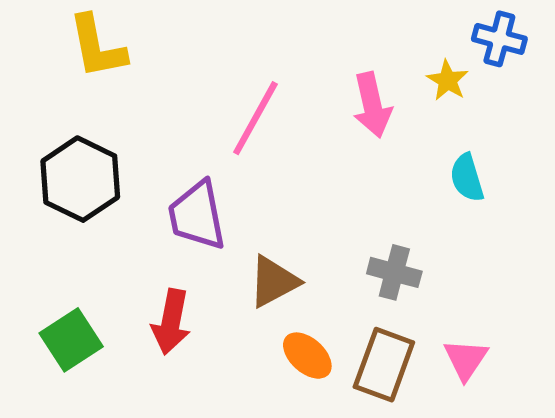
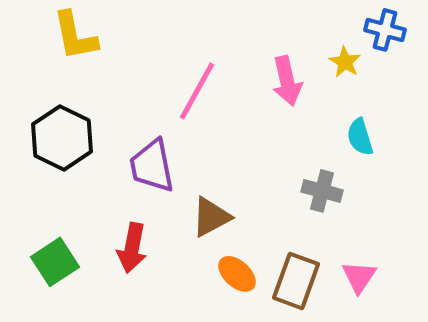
gray cross: (394, 272) -> (322, 191), moved

